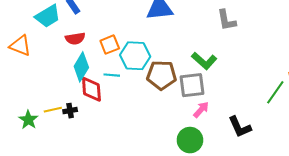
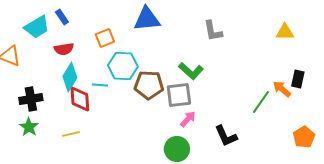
orange square: (110, 45) -> (105, 38), moved
yellow line: (53, 110) -> (71, 134), moved
black cross: (70, 111) -> (31, 99), moved, size x1.6
green star: (28, 120) -> (29, 127), moved

